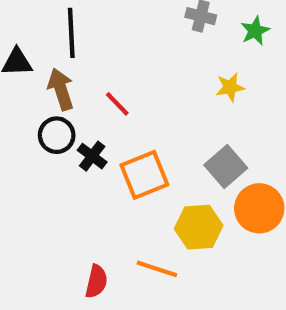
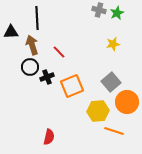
green star: (255, 31) -> (117, 13), moved
black cross: (92, 156) -> (47, 77), turned 32
orange line: (157, 269) -> (114, 131), moved

